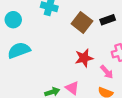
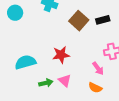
cyan semicircle: (19, 50) -> (25, 62), moved
red star: (84, 58) -> (61, 55), moved

